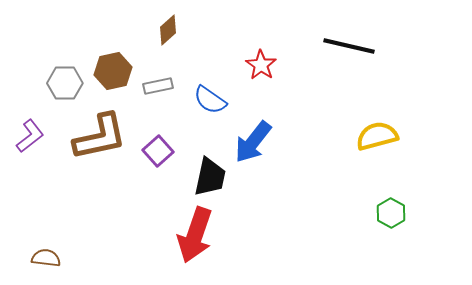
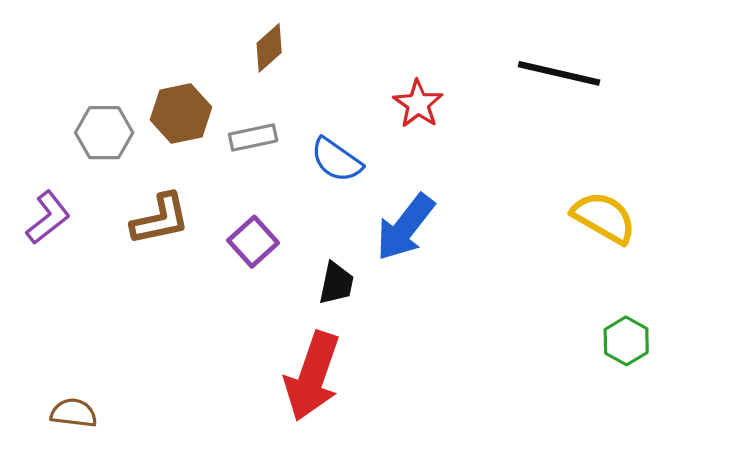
yellow semicircle: (377, 136) -> (604, 218), turned 45
brown L-shape: (100, 137) -> (160, 219), size x0.7
black trapezoid: (210, 177) -> (336, 283), size x0.7

